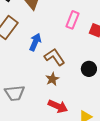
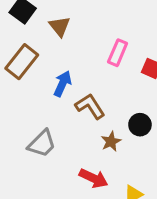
brown star: (52, 79) -> (111, 142), moved
gray trapezoid: (15, 93) -> (42, 144), moved, turned -40

